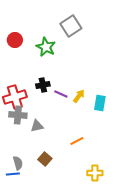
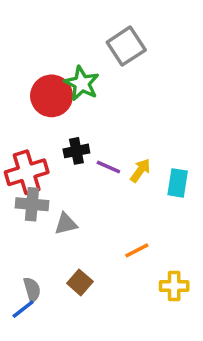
red circle: (15, 40) -> (52, 96), moved, size x1.5
yellow cross: (95, 173) -> (174, 286), moved
blue line: (13, 174) -> (23, 309), turned -32

